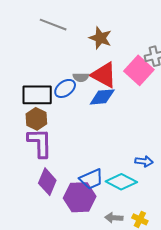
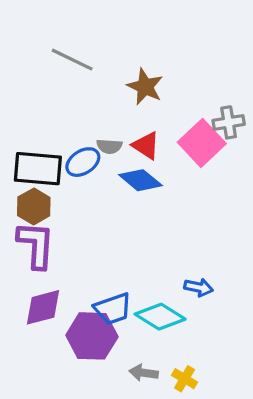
red triangle: (104, 75) -> (146, 146), size x0.7
blue diamond: (102, 97) -> (140, 180), turned 40
purple diamond: (47, 182) -> (43, 307), turned 48

